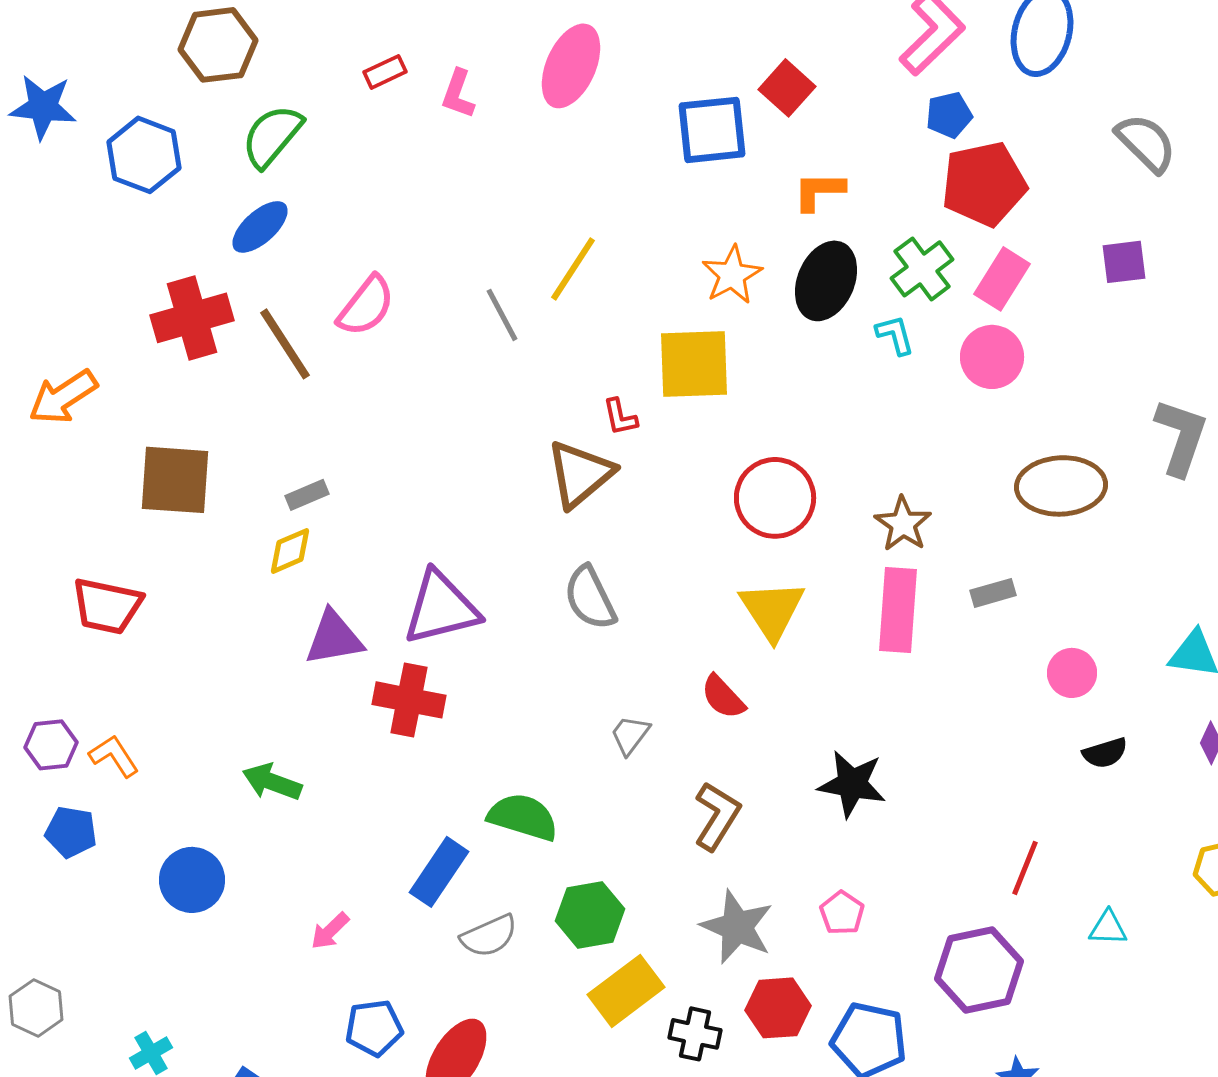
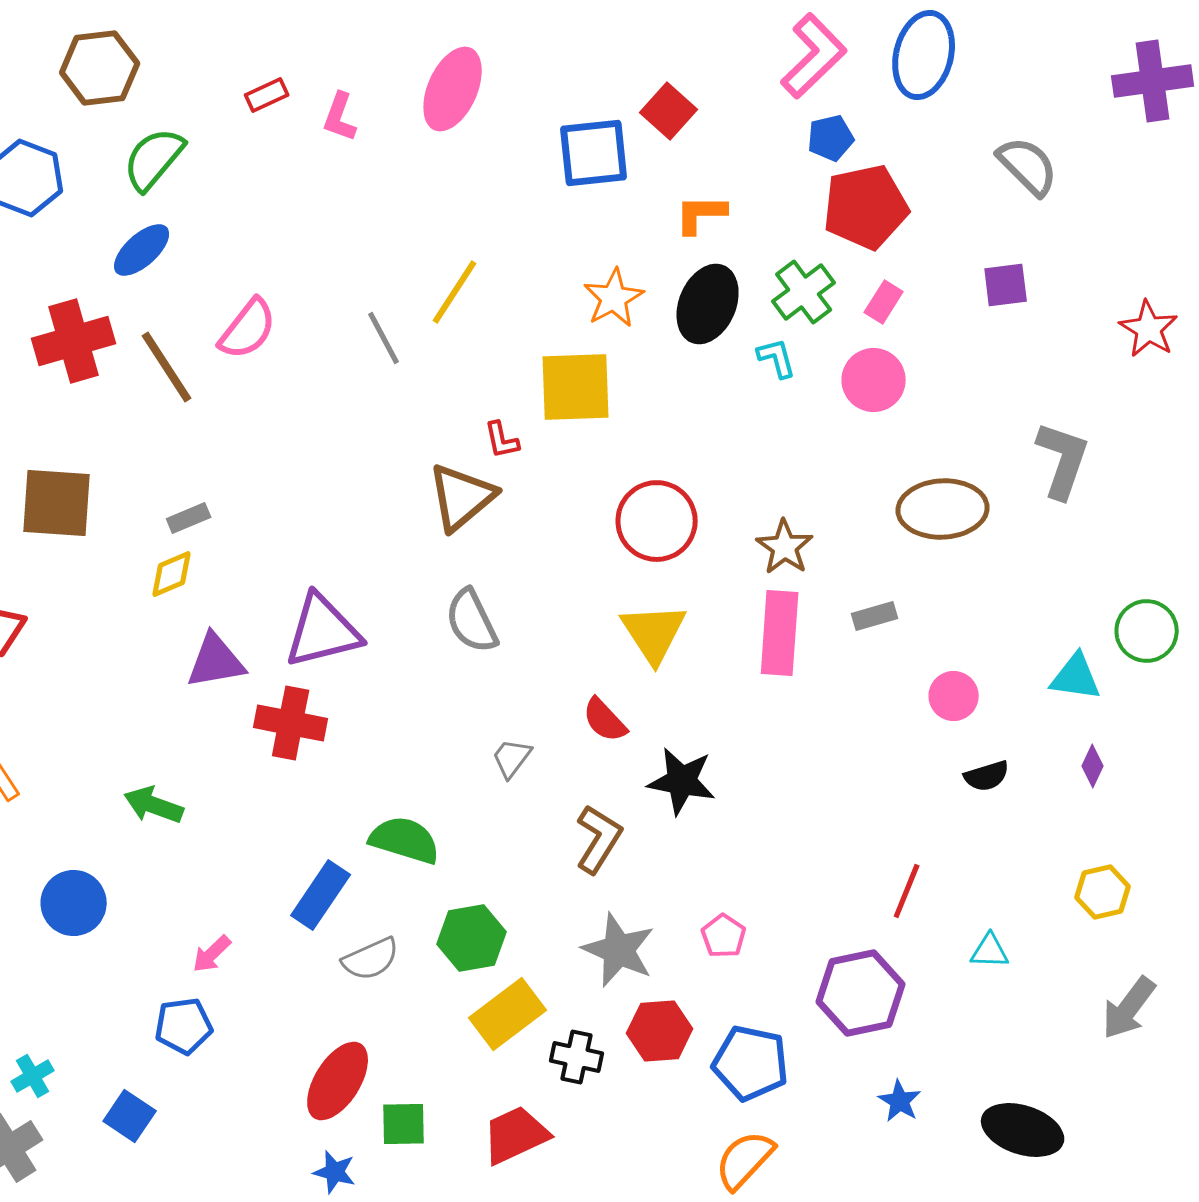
pink rectangle: (1002, 279) -> (884, 302), size x0.7
black star: (852, 784) -> (682, 781), moved
blue pentagon: (374, 1028) -> (184, 1026), moved

